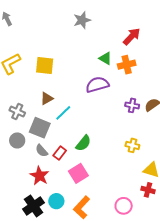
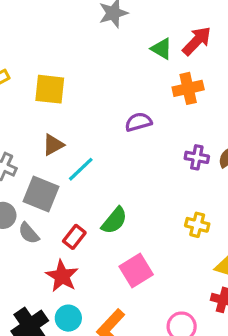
green triangle: (105, 58) -> (162, 49), moved
purple semicircle: (97, 85) -> (138, 122), size x0.7
gray semicircle: (42, 151) -> (29, 233), moved
pink square: (78, 173) -> (136, 270), moved
red star: (39, 176) -> (62, 276), moved

